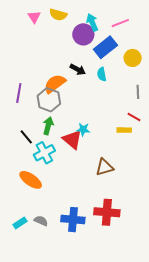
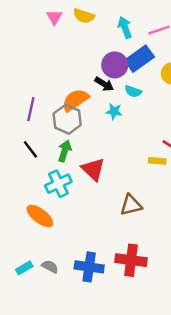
purple circle: (83, 34) -> (115, 65), moved
cyan semicircle: (102, 74) -> (133, 91), turned -64
cyan star: (83, 129) -> (114, 111), moved
black line: (26, 137) -> (30, 149), moved

